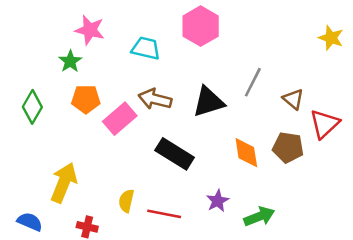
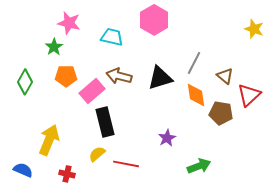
orange diamond: (246, 153) -> (196, 95), moved
black rectangle: (175, 154) -> (105, 122), moved, turned 44
yellow semicircle: (126, 201) -> (97, 154), turned 36
purple star: (218, 201) -> (167, 138), moved

